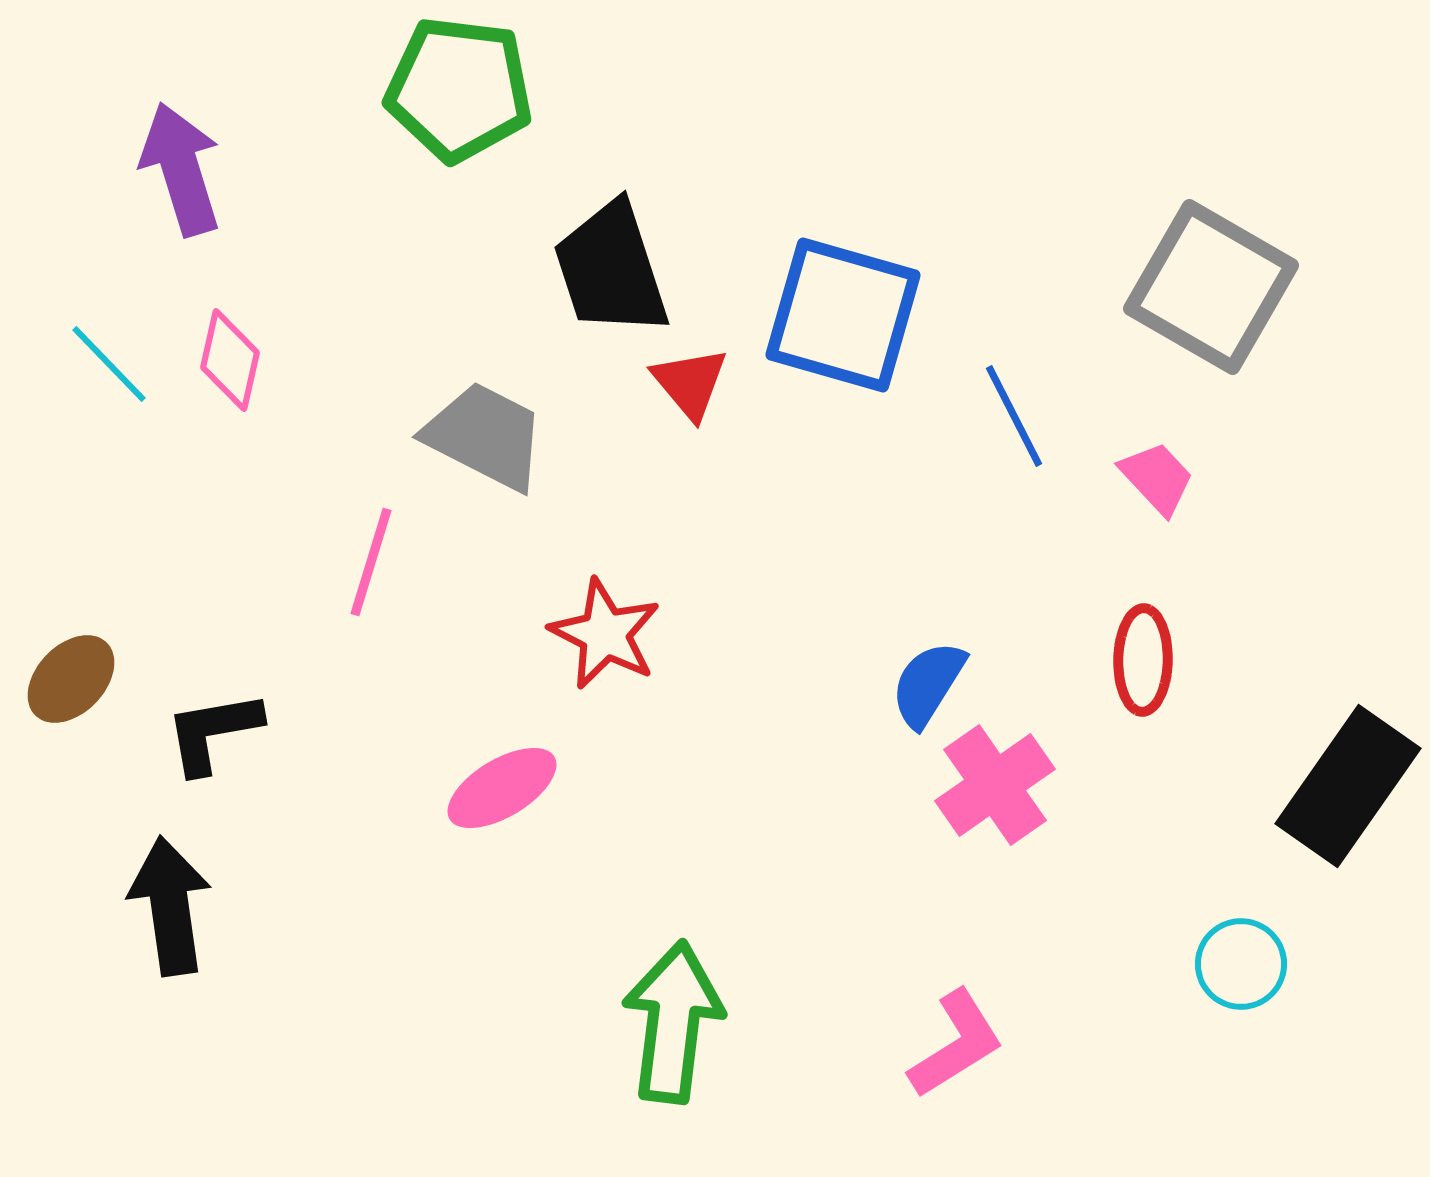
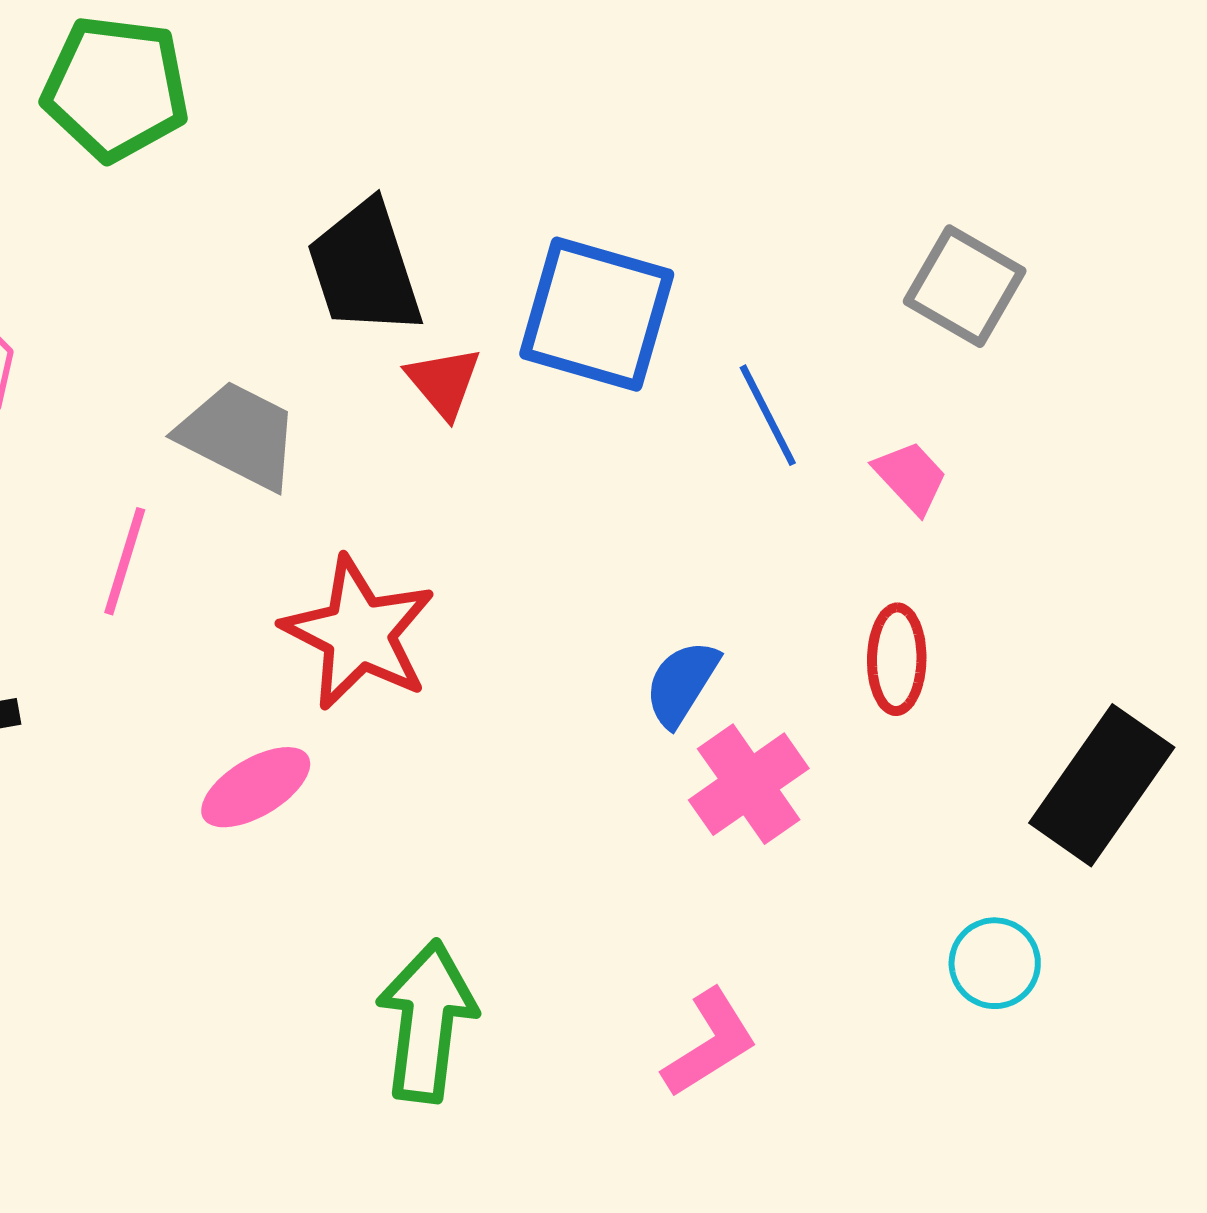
green pentagon: (459, 89) -> (116, 88), moved
gray square: (1211, 287) -> (965, 286), size x0.7
red star: (605, 634) -> (359, 633), size x1.4

